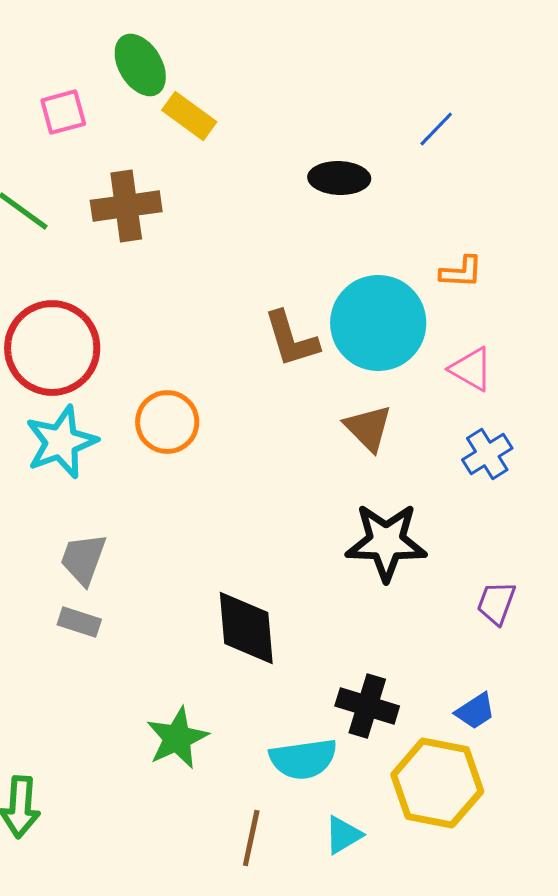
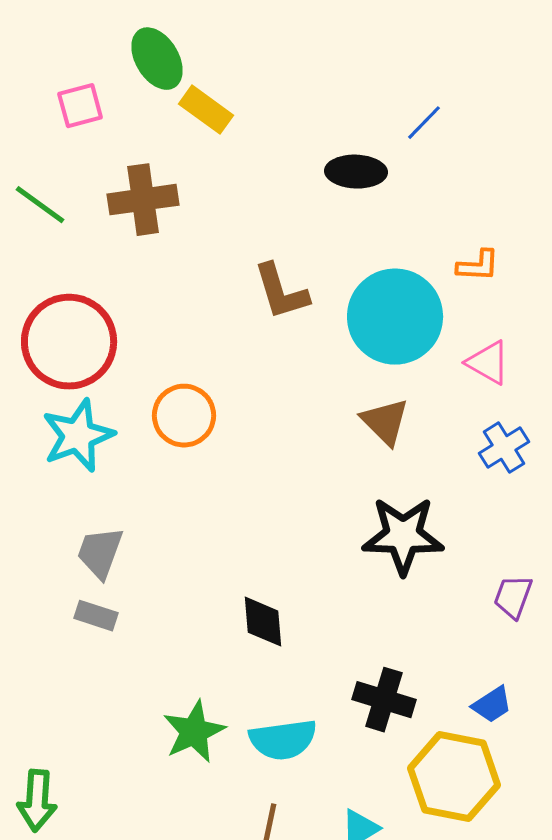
blue line: (436, 129) -> (424, 123), moved
brown L-shape: (291, 339) -> (281, 292), moved
black diamond: (246, 628) -> (263, 622), size x0.7
cyan semicircle: (303, 759) -> (283, 740), moved

